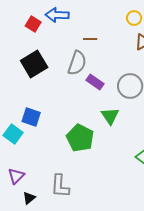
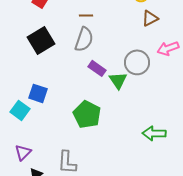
brown line: (90, 39) -> (86, 15), moved
purple rectangle: (95, 82) -> (97, 68), moved
green triangle: (110, 116) -> (118, 80), moved

